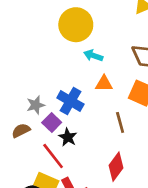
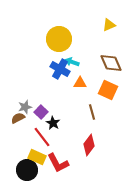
blue cross: (70, 101) -> (60, 69), moved
gray star: (36, 105) -> (25, 107), moved

